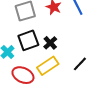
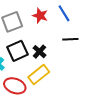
black line: (80, 64) -> (70, 39), moved, turned 49

